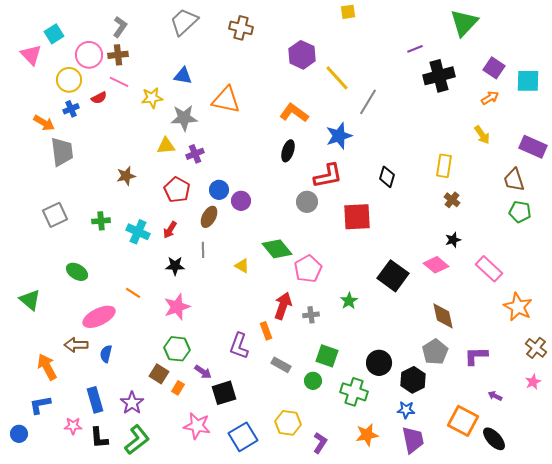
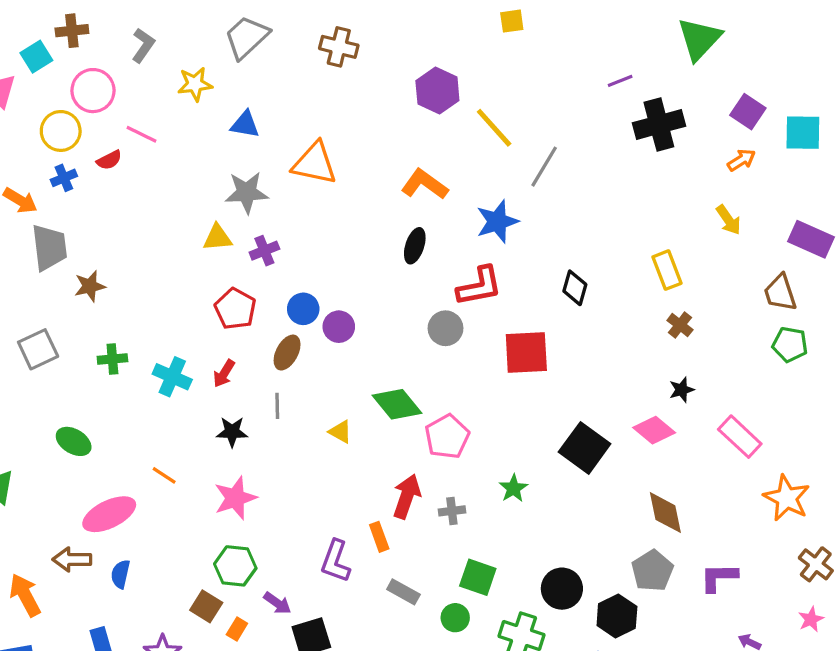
brown cross: (118, 55) -> (72, 31), moved
yellow star: (152, 98) -> (195, 84), moved
yellow rectangle: (444, 166) -> (667, 270), turned -30
brown star: (126, 176) -> (90, 286), moved

